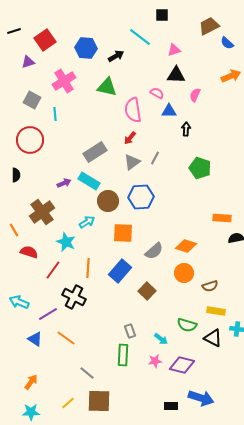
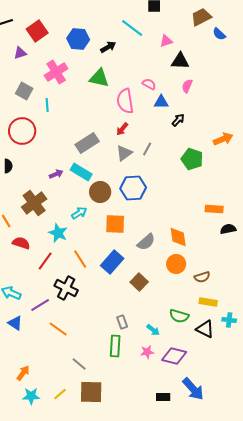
black triangle: (176, 75) -> (180, 61), moved
orange arrow: (231, 76) -> (223, 139), moved
black arrow: (186, 129) -> (178, 120), turned 40
orange diamond: (186, 246) -> (178, 237), turned 65
orange line: (88, 268) -> (80, 259), turned -36
blue triangle: (35, 339) -> (15, 323), moved
blue arrow: (201, 398) -> (193, 389), turned 30
cyan star: (31, 412) -> (31, 396), moved

